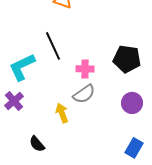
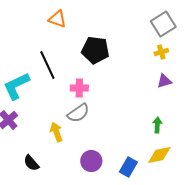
black pentagon: (127, 59) -> (95, 50), moved
purple circle: (132, 103) -> (91, 161), moved

